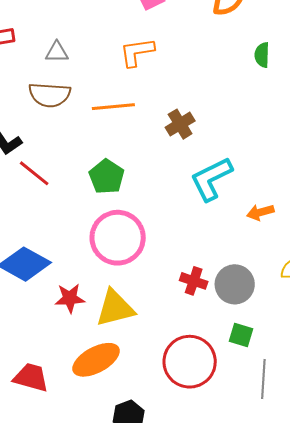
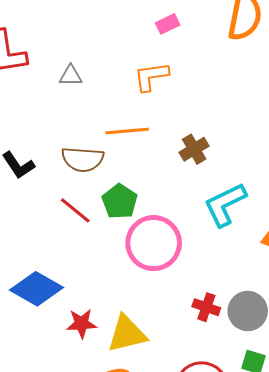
brown semicircle: (50, 95) -> (83, 159), moved
red line: (34, 173) -> (75, 210), moved
pink circle: (118, 238) -> (154, 243), moved

